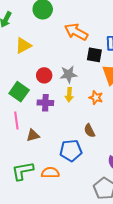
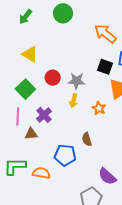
orange arrow: (76, 32) -> (105, 34), moved
yellow triangle: (23, 46) -> (30, 54), moved, turned 48
purple cross: (45, 103) -> (44, 115), moved, turned 35

